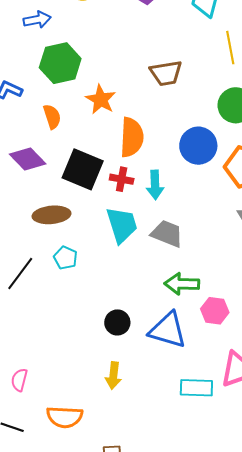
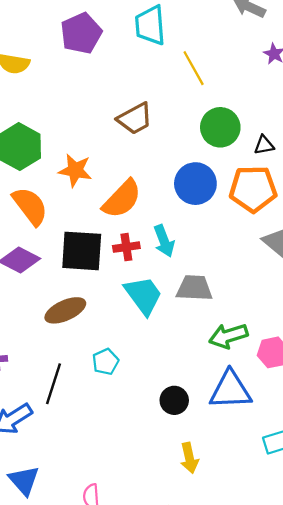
orange semicircle: (52, 117) -> (30, 206), size x1.5
orange semicircle: (132, 137) -> (122, 199), turned 60
cyan pentagon: (65, 258) -> (105, 362), moved, turned -30

